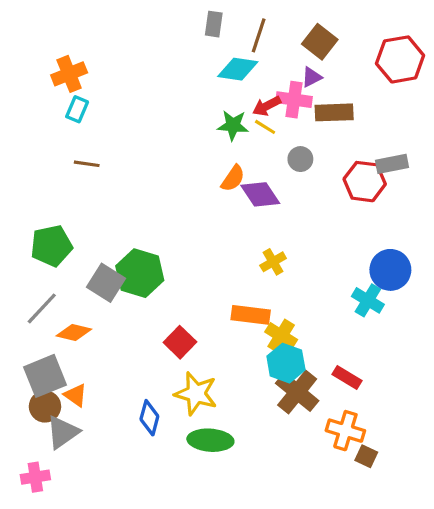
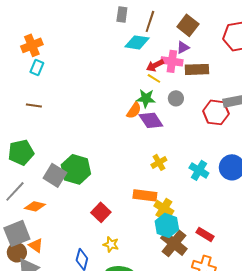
green star: (233, 125) -> (146, 98), moved
brown line: (87, 164) -> (34, 105), moved
cyan cross: (368, 300) -> (199, 170), moved
yellow star: (196, 394) -> (111, 244), size x0.6

